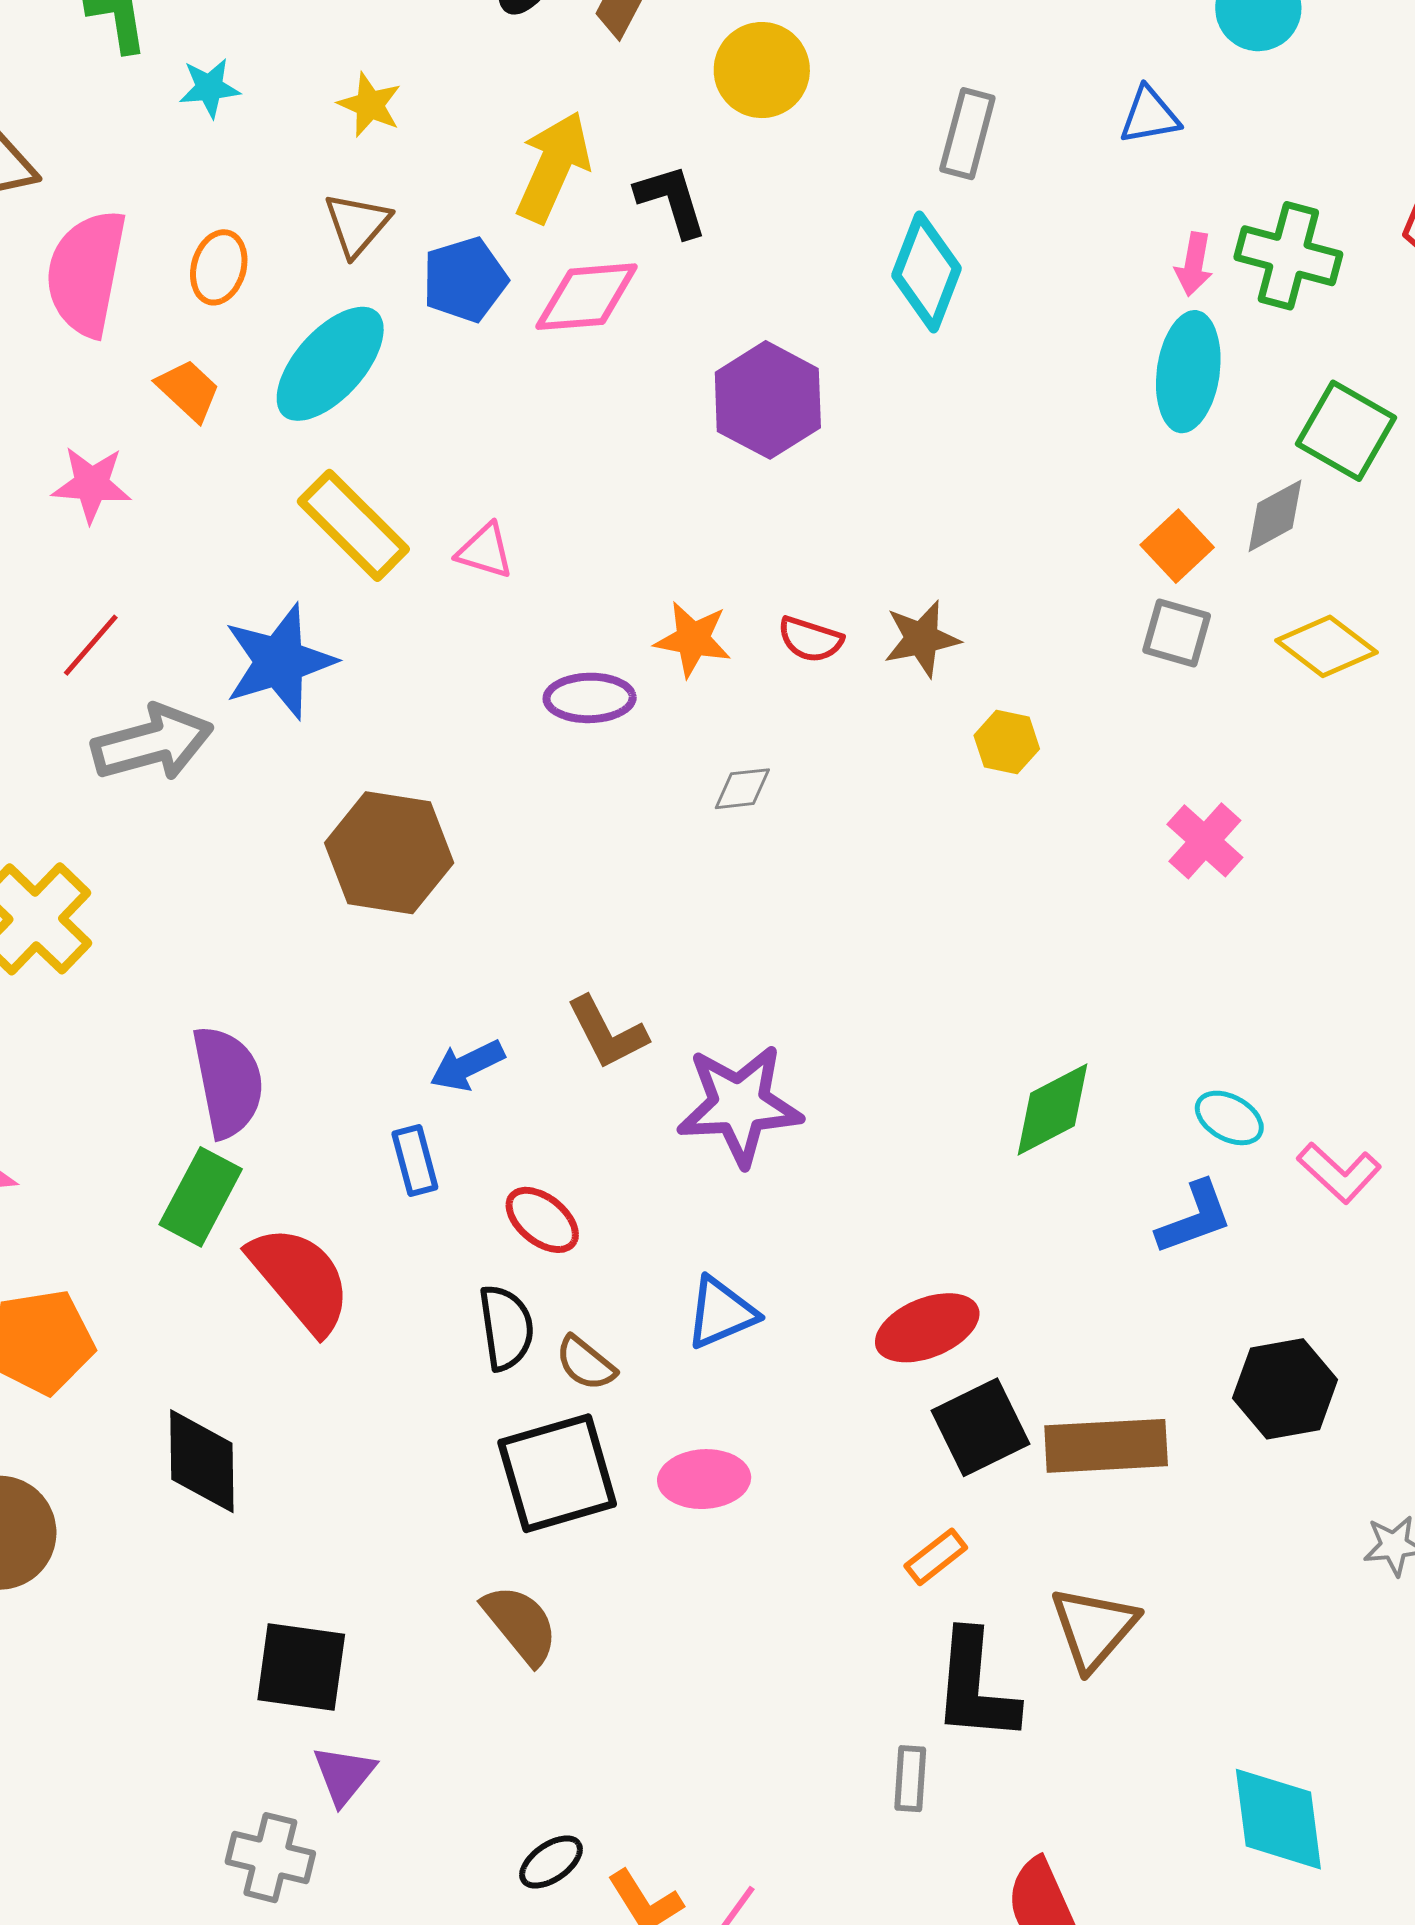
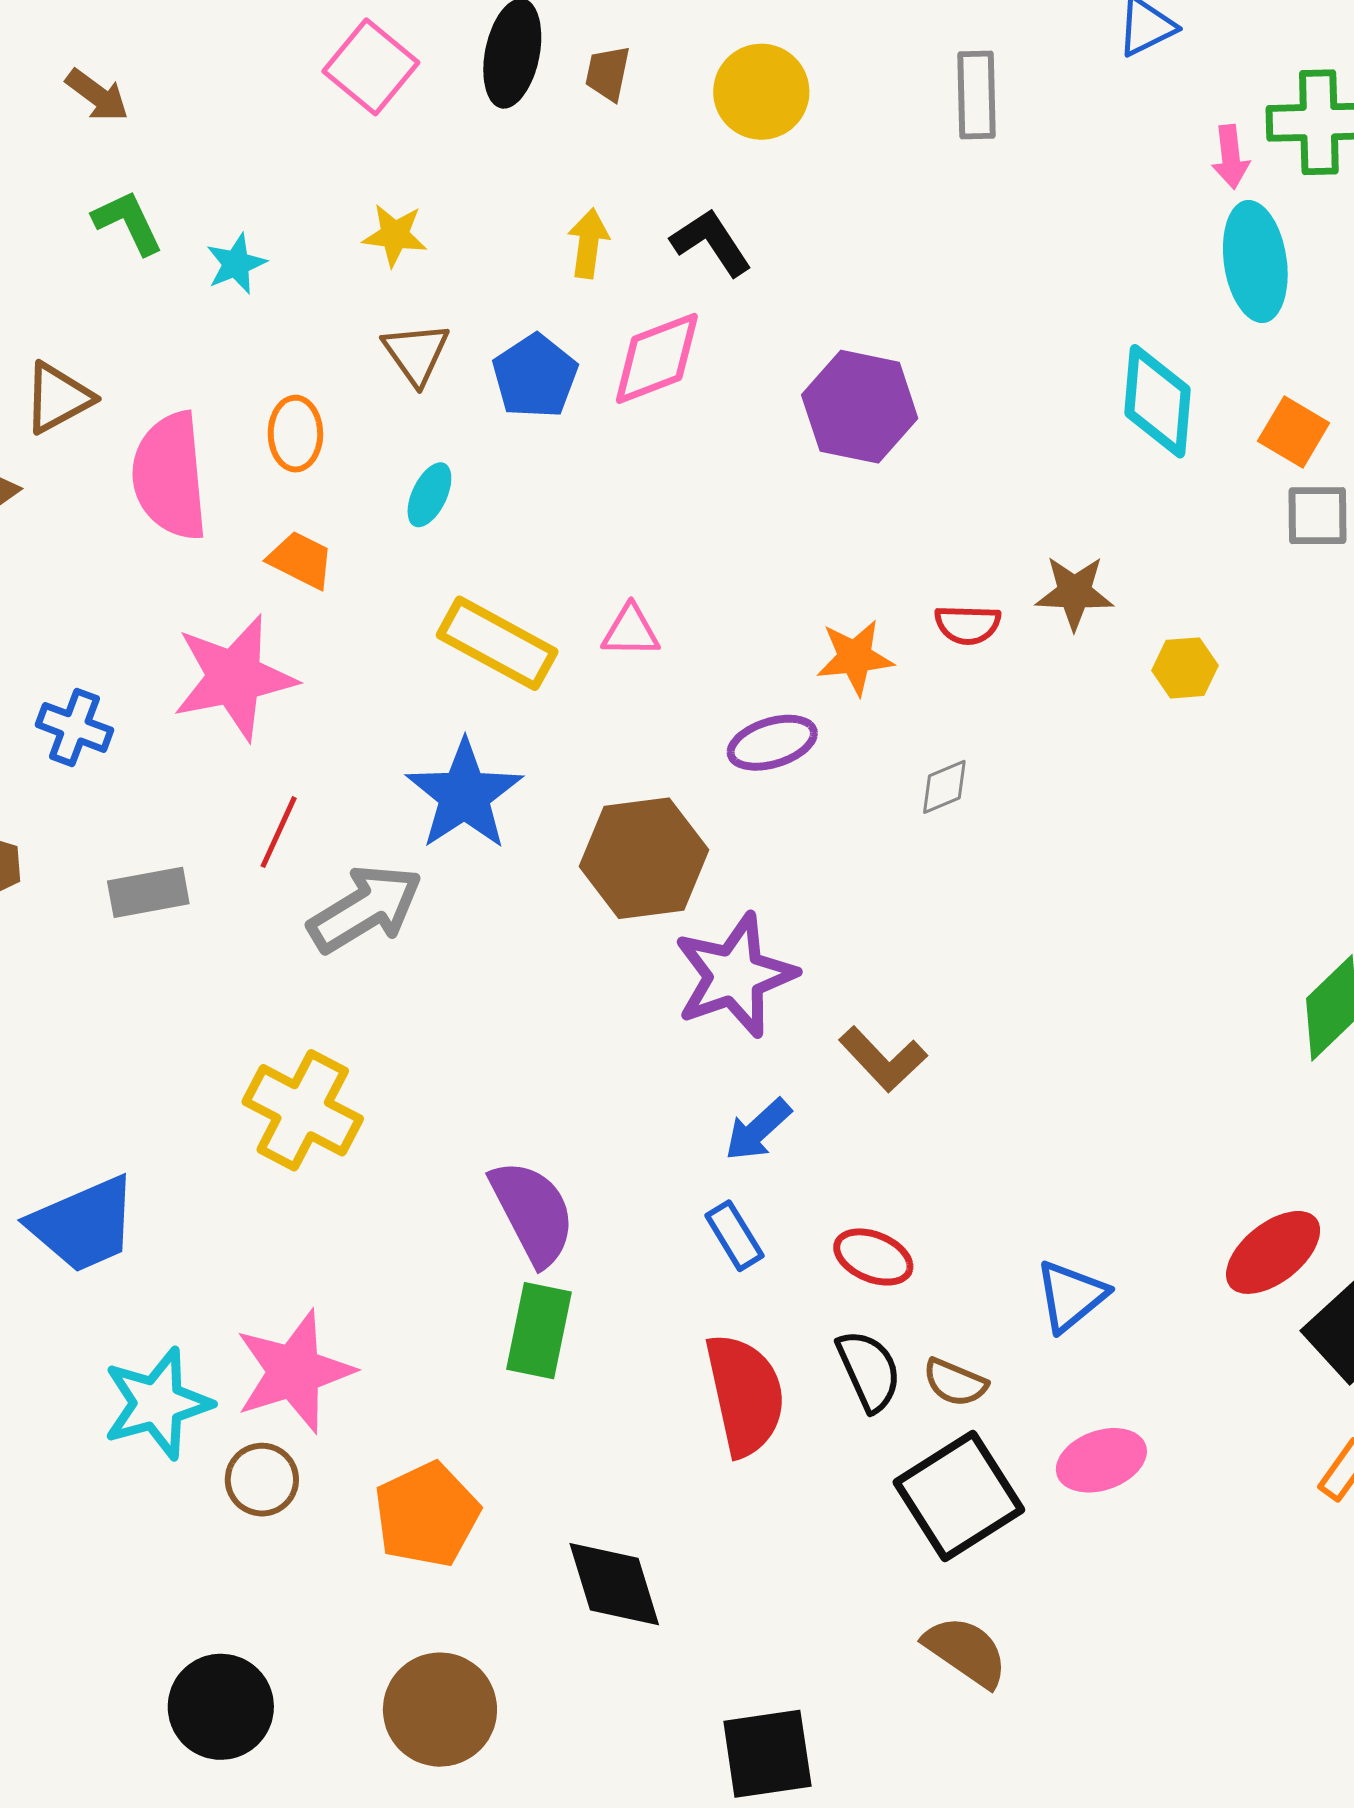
yellow arrow: (553, 167) -> (588, 243), size x0.6
cyan diamond: (927, 272) -> (1157, 401), moved
cyan ellipse: (330, 364) -> (429, 495), size x0.5
pink star: (92, 484) -> (234, 677), size x1.6
brown star: (922, 639) -> (1074, 593), turned 30
brown hexagon: (389, 853) -> (644, 858), moved
purple star: (739, 1105) -> (735, 975), moved
red semicircle: (300, 1279) -> (745, 1395), moved, turned 44

